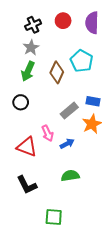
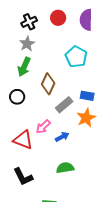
brown diamond: (57, 72) -> (48, 84), moved
pink arrow: (48, 133) -> (43, 127), turned 70

